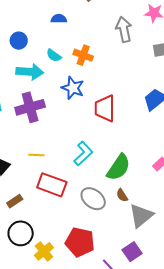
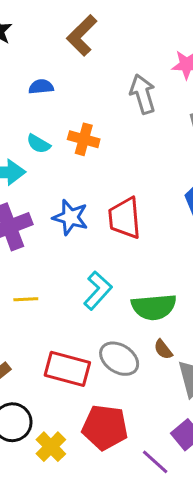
blue star: (73, 88) -> (70, 217), moved
green semicircle: (119, 167) -> (154, 307), turned 56
red rectangle: (52, 185) -> (67, 369), moved

